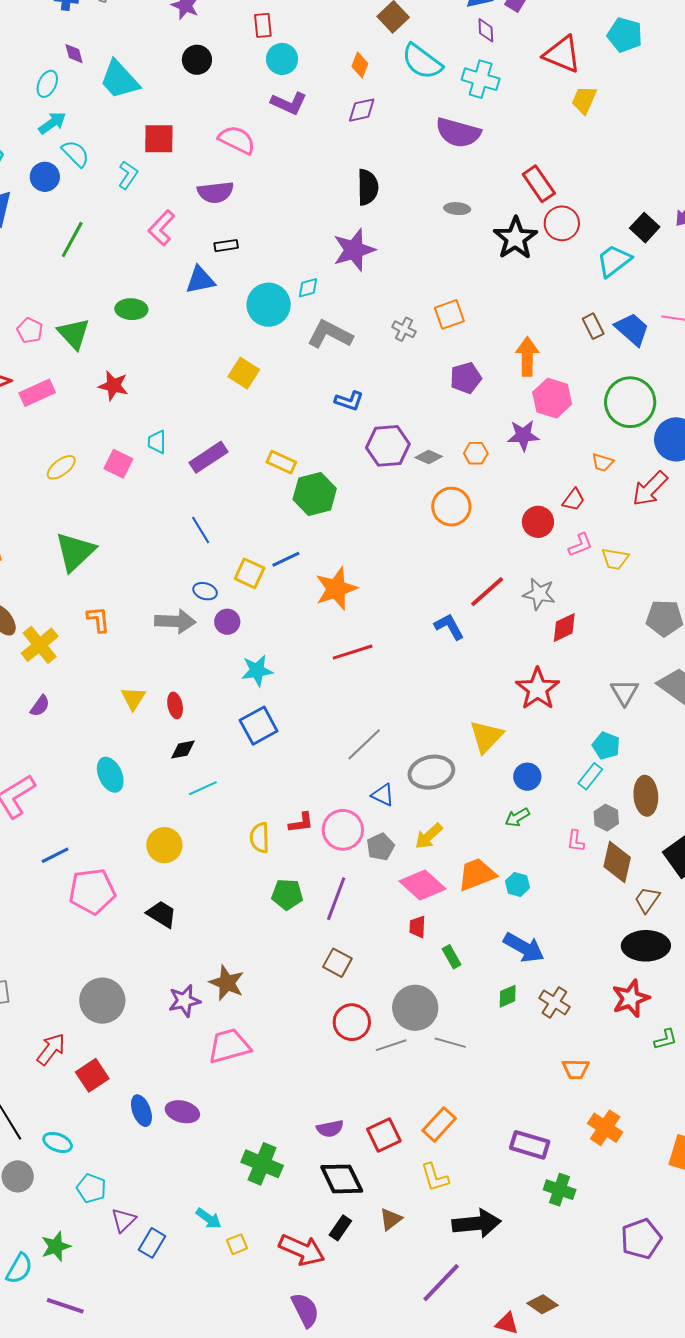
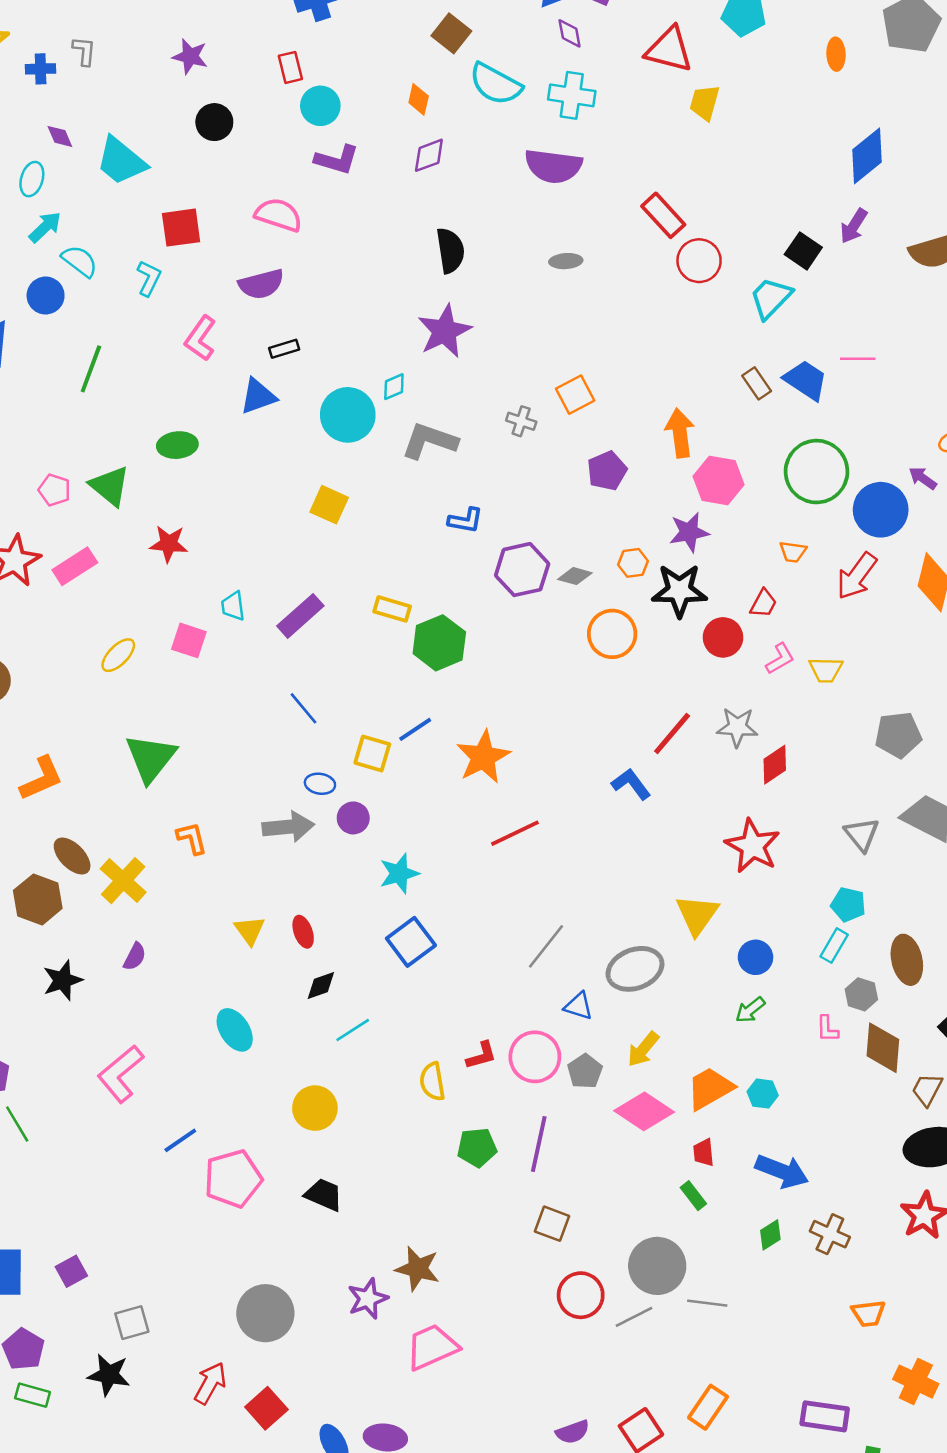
black star: (515, 238) -> (679, 590), moved, turned -30
red trapezoid: (417, 927) -> (704, 1153), moved

